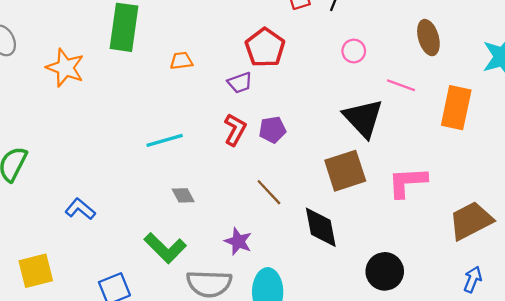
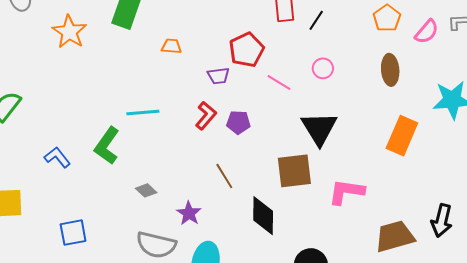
pink line: (401, 85) -> (279, 83), moved
gray diamond: (183, 195) -> (146, 190), moved, turned -30
green L-shape: (165, 248) -> (107, 146), moved, turned 69

